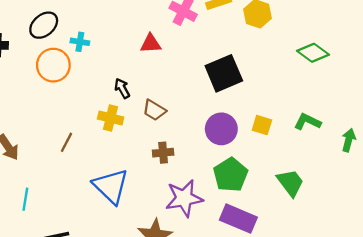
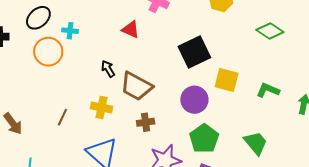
red triangle: (151, 44) -> (131, 29), turned 30
brown trapezoid: (154, 110) -> (136, 86), size x1.6
yellow cross: (111, 118) -> (101, 107), moved
yellow square: (262, 125) -> (227, 80), moved, size x1.4

